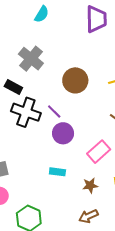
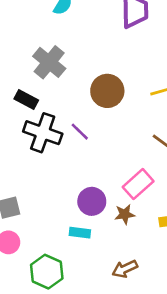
purple circle: (63, 133) -> (92, 201), moved
cyan rectangle: (57, 172) -> (80, 233), moved
brown star: (90, 185) -> (125, 214), moved

